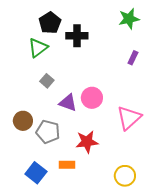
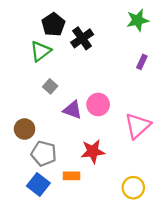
black cross: (77, 36) -> (82, 38), turned -35
gray pentagon: (48, 132) -> (44, 154), moved

